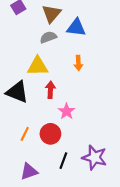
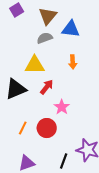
red arrow: (50, 90) -> (47, 87), turned 35
black triangle: (17, 92) -> (16, 89), turned -45
black line: (63, 161) -> (64, 161), moved

